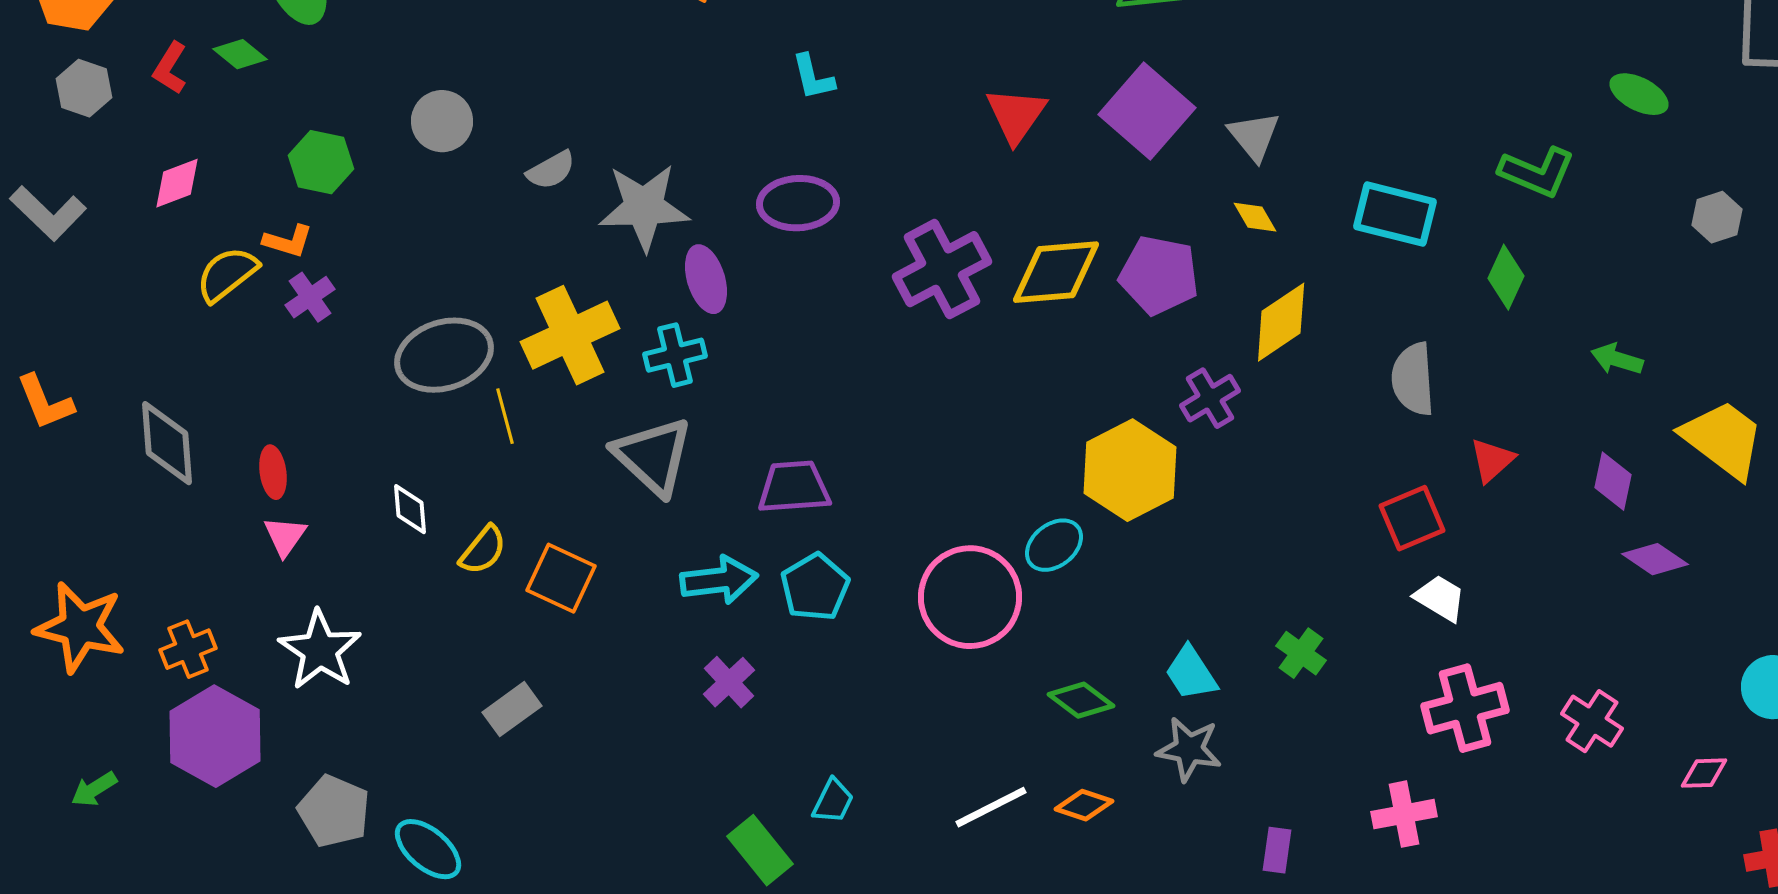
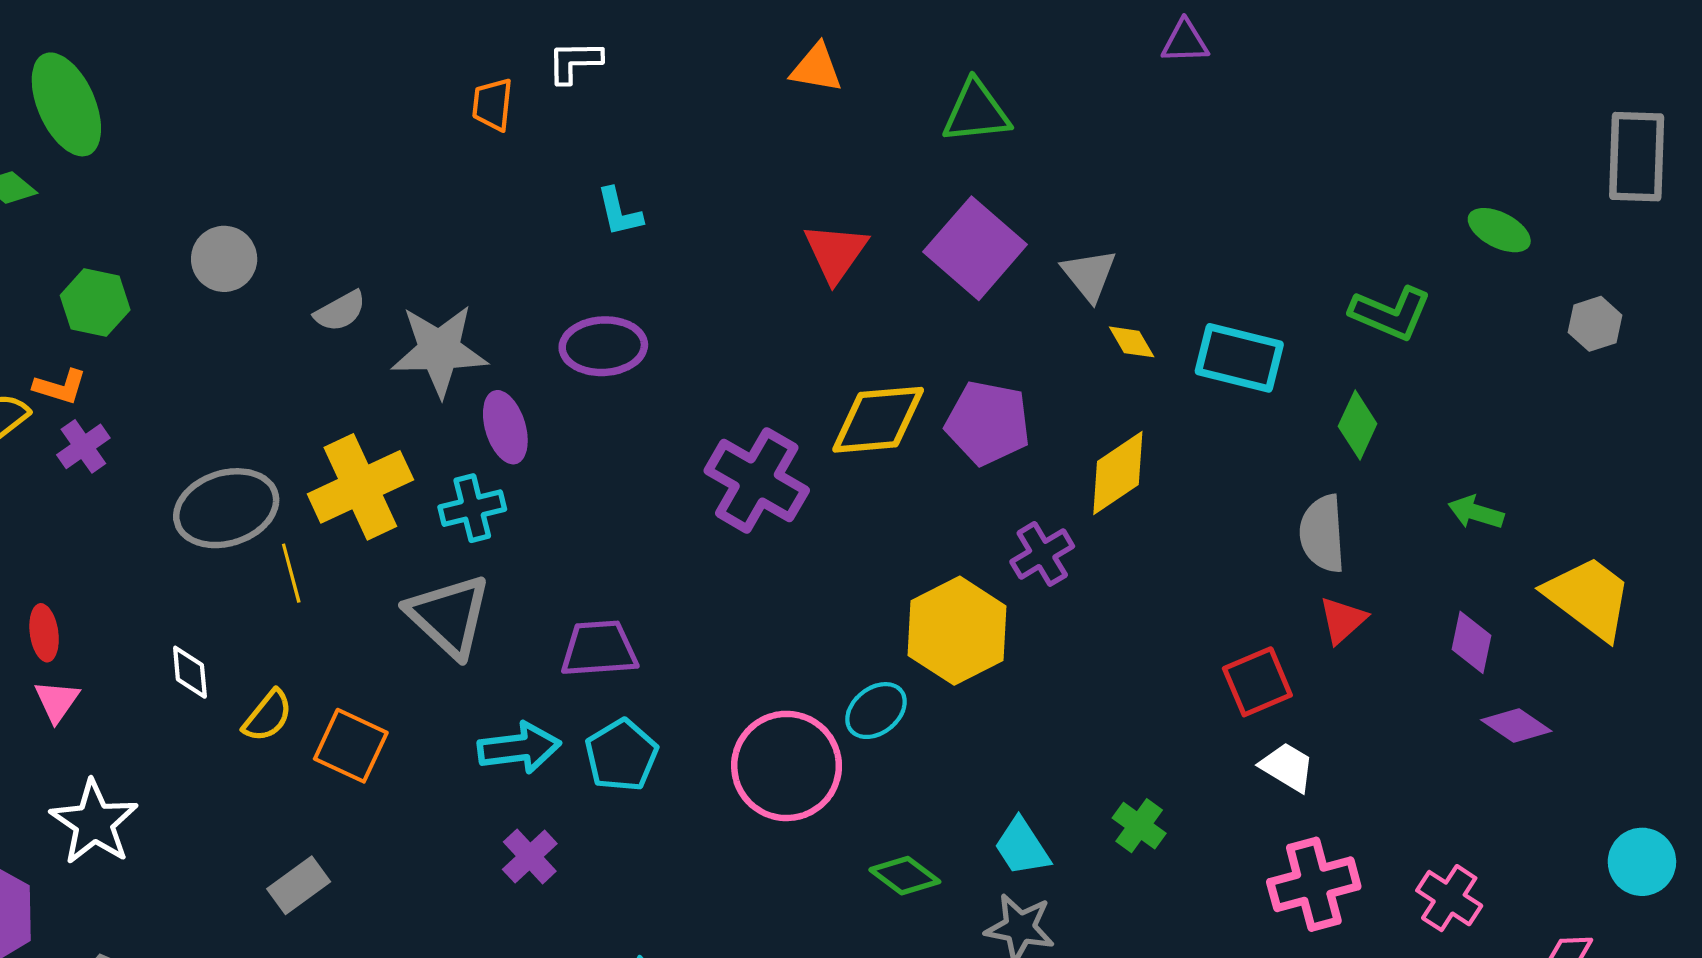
yellow diamond: (1255, 217) -> (1132, 342), moved
gray hexagon: (1717, 217) -> (1595, 324), moved
purple cross: (942, 269) -> (757, 480), moved, turned -32
gray semicircle: (1413, 379) -> (1322, 534), moved

